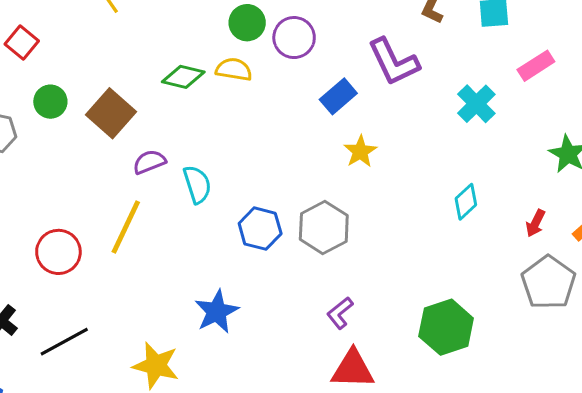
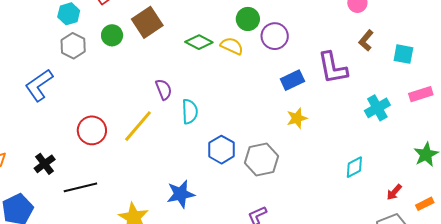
brown square: (111, 113) -> (147, 22), moved
purple semicircle: (149, 162) -> (164, 89), turned 75

